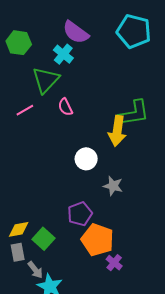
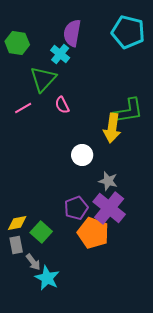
purple semicircle: (76, 32) -> (72, 33), turned 64
purple cross: (114, 263) -> (109, 208), moved, size x2.0

